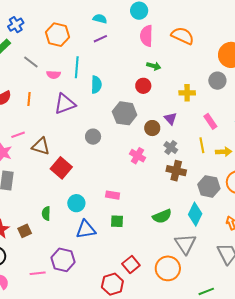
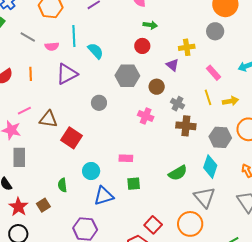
cyan semicircle: (96, 85) -> (96, 51), turned -36
purple triangle: (170, 118) -> (172, 65), moved

